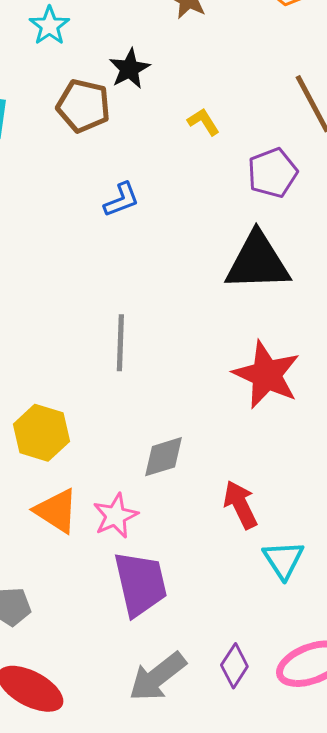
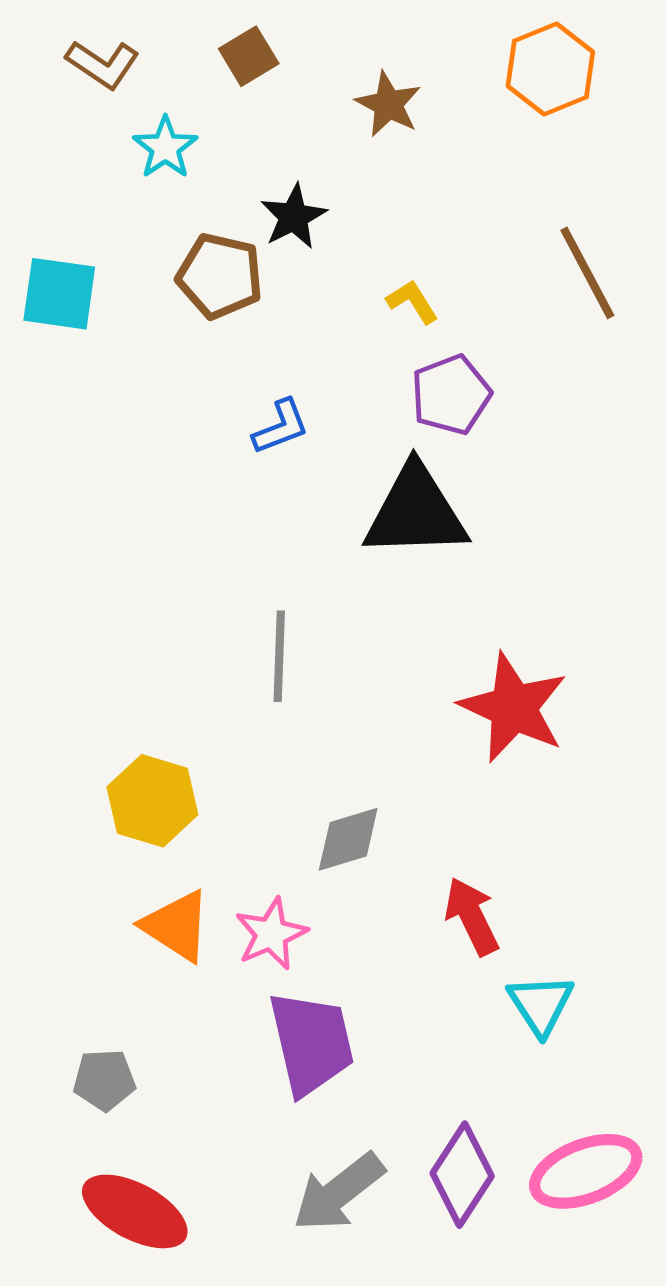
purple pentagon: (272, 173) -> (451, 395), moved
black triangle: (257, 262) -> (416, 512), moved
purple diamond: (234, 666) -> (462, 1175), size x1.4

